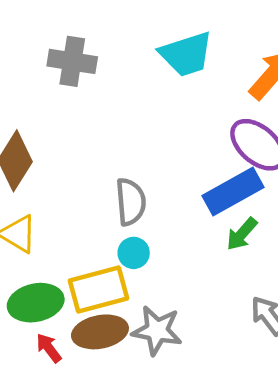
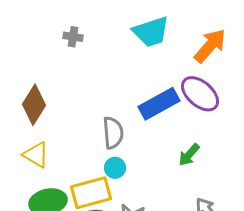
gray cross: (72, 61) -> (73, 37), size x0.6
blue rectangle: (233, 192) -> (159, 104), moved

